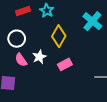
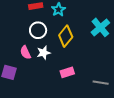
white circle: (17, 39) -> (38, 30), moved
pink rectangle: (65, 64) -> (67, 72), moved

